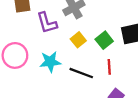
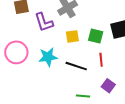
yellow square: (78, 40) -> (72, 36), turned 32
green square: (104, 40) -> (96, 36), turned -35

